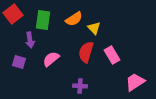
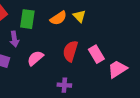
yellow triangle: (94, 28) -> (79, 16), moved
pink trapezoid: (135, 82) -> (117, 69), moved

